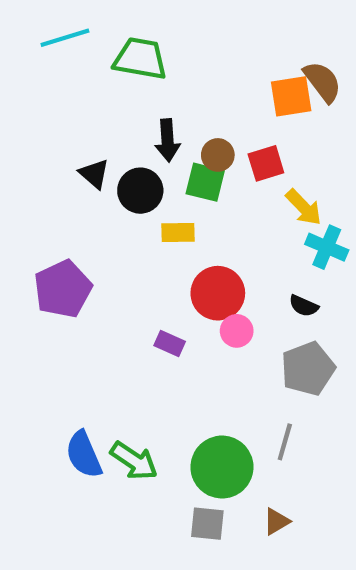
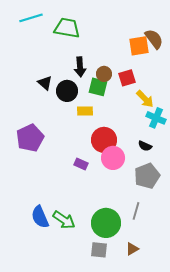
pink circle: (237, 331) -> (113, 158), size x1.5

